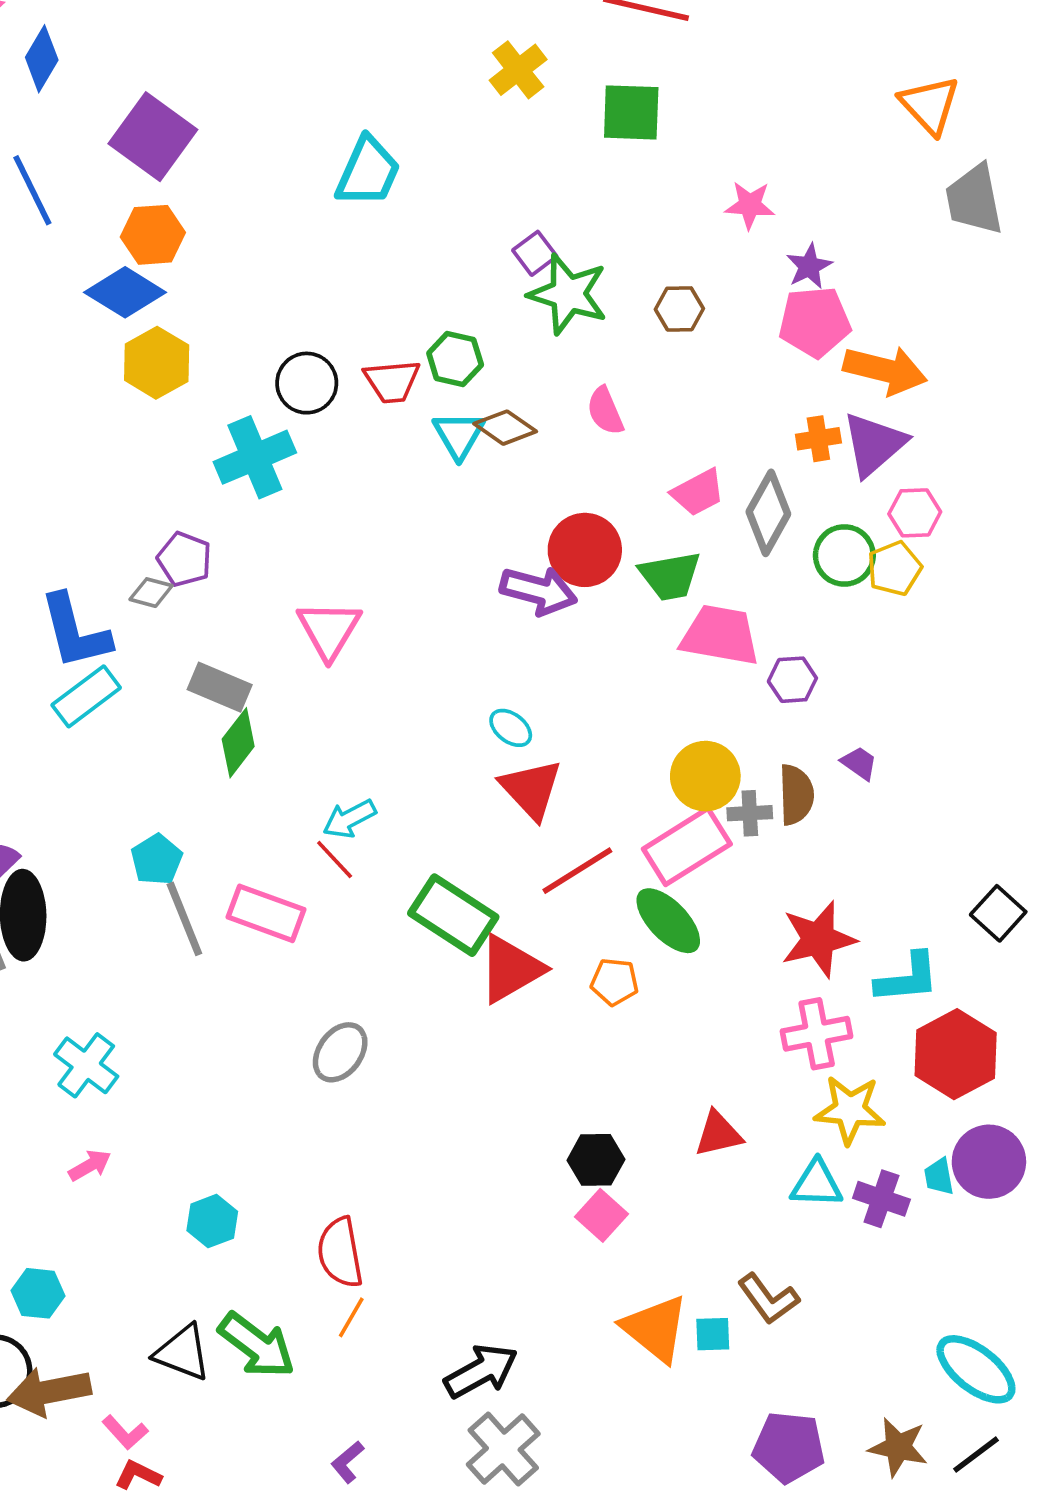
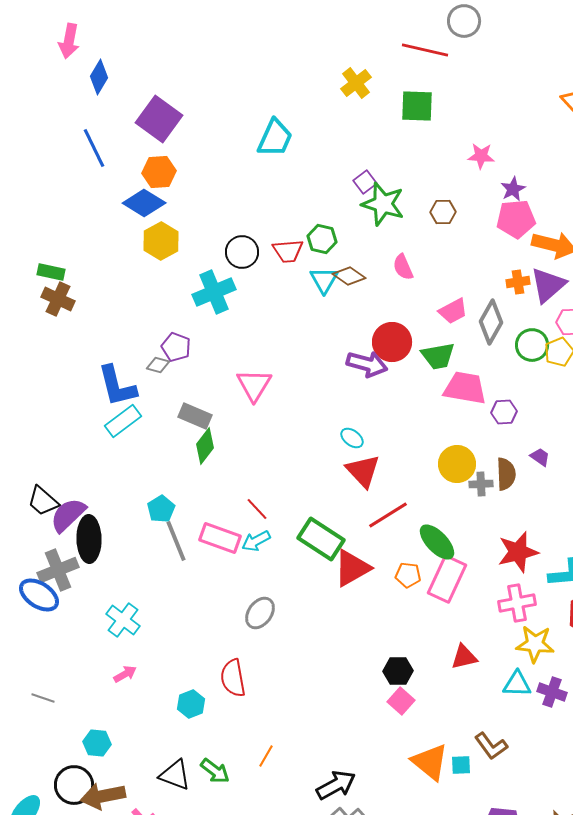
cyan arrow: (349, 819) -> (256, 541), moved
pink rectangle: (687, 847) -> (447, 579), moved, turned -33
red semicircle: (340, 1253) -> (233, 678), moved
green arrow: (257, 1345) -> (215, 771), size x0.7

